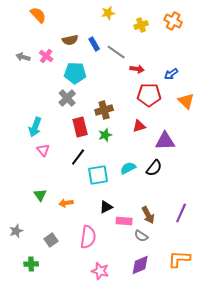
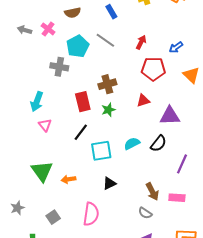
blue rectangle: (94, 44) -> (111, 12), moved
gray line: (116, 52) -> (105, 40), moved
red arrow: (137, 69) -> (141, 42), turned -72
cyan pentagon: (75, 73) -> (78, 46), turned -30
gray cross: (67, 98) -> (59, 67), moved, turned -36
green triangle: (40, 195) -> (42, 171), size x1.6
purple line: (181, 213) -> (182, 164), moved
pink rectangle: (124, 221) -> (177, 198), moved

